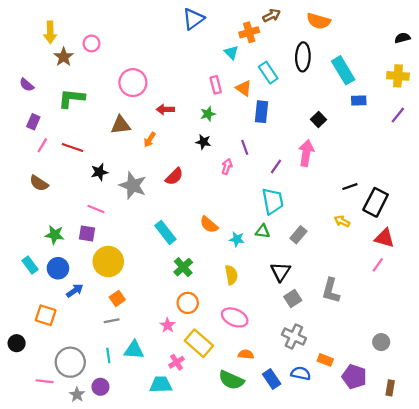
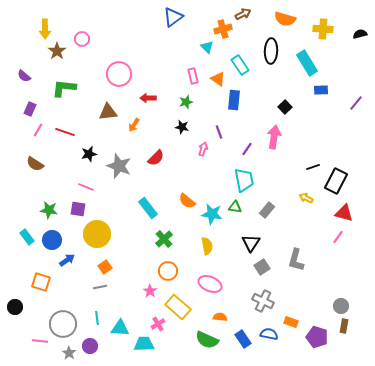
yellow cross: (398, 76) -> (323, 29), moved
cyan star: (237, 239) -> (212, 214), size x1.5
cyan triangle: (134, 350) -> (120, 328), moved
brown rectangle: (390, 388) -> (344, 326), moved

